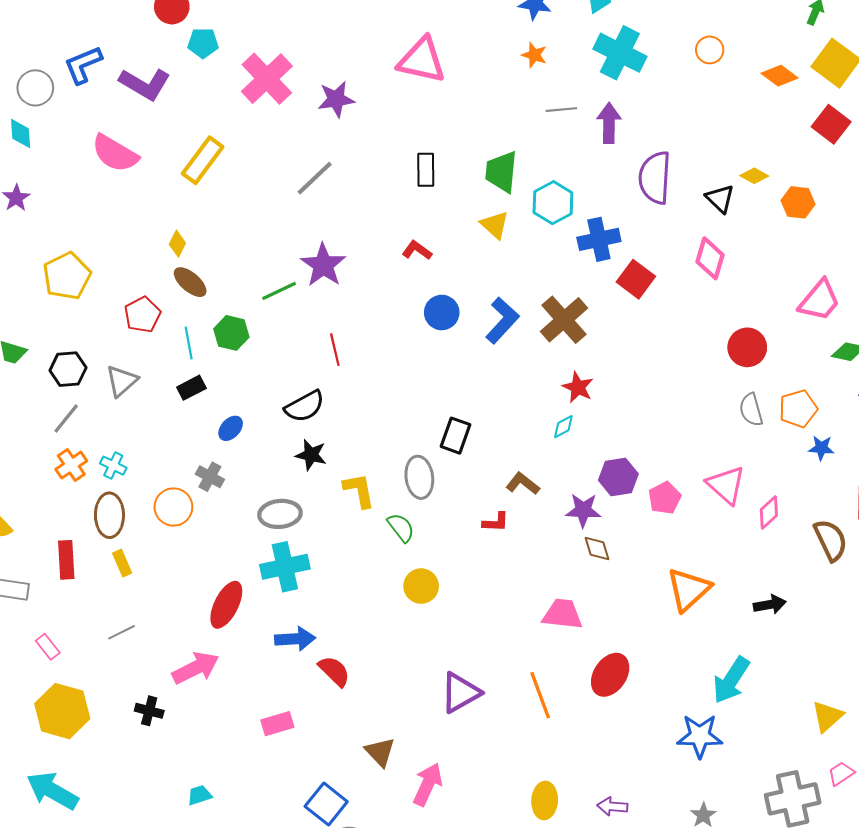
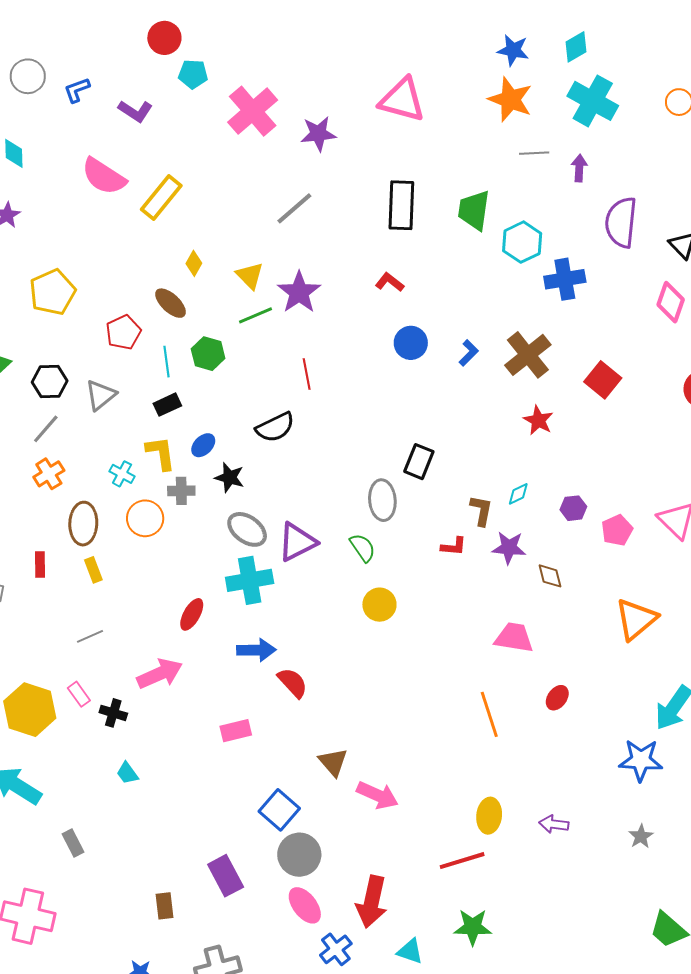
orange star: (534, 55) -> (510, 100), size x1.8
blue L-shape: (83, 65) -> (77, 90), size x0.7
purple L-shape: (145, 84) -> (135, 111), size x0.7
gray circle: (35, 88) -> (28, 76), moved
purple arrow: (609, 123) -> (579, 168), size x0.7
yellow rectangle: (203, 160) -> (161, 197), moved
black rectangle: (426, 170) -> (401, 205), size x1.5
yellow triangle: (495, 225) -> (250, 276), moved
yellow diamond: (177, 244) -> (194, 263), moved
red square: (636, 279) -> (603, 380), moved
blue L-shape: (502, 320) -> (469, 353), size x0.6
cyan diamond: (563, 427) -> (518, 494), moved
black star: (311, 455) -> (230, 477), moved
cyan cross: (113, 466) -> (122, 474), moved
gray cross: (210, 477) -> (181, 491), turned -32
purple hexagon: (618, 477) -> (573, 508), size x0.7
brown L-shape: (523, 484) -> (481, 510), turned 60
yellow L-shape: (359, 490) -> (161, 453), moved
purple star: (583, 510) -> (509, 548), moved
gray ellipse: (280, 514) -> (247, 529), turned 39
red rectangle: (66, 560) -> (40, 565), size x0.7
red ellipse: (226, 605) -> (192, 614), size x0.7
pink rectangle: (48, 647) -> (79, 694), moved
red ellipse: (610, 675) -> (557, 698), size x0.6
purple triangle: (460, 693) -> (297, 542), moved
pink arrow: (428, 784) -> (377, 795), turned 87
cyan trapezoid: (199, 795) -> (127, 773), moved, turned -110

